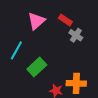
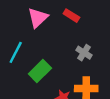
gray cross: (76, 35) -> (84, 53), moved

